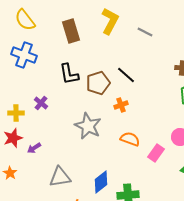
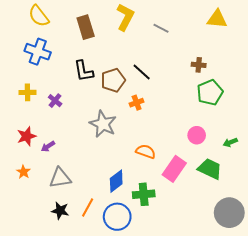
yellow cross: (16, 113) -> (28, 92), moved
orange semicircle: (130, 139) -> (146, 152), moved
pink rectangle: (156, 153) -> (174, 169), moved, size x1.4
gray triangle: (60, 177) -> (60, 178), moved

